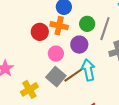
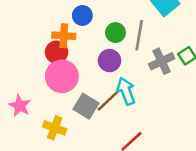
orange cross: (59, 26) -> (64, 36), moved
pink circle: (56, 54) -> (62, 76), moved, size x1.6
yellow cross: (29, 89) -> (55, 128), turned -30

